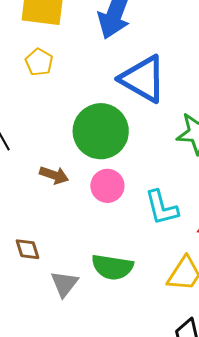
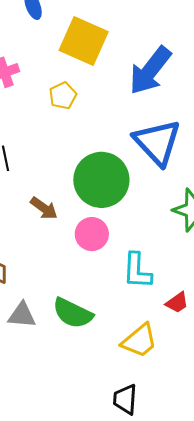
gray triangle: (64, 284) -> (22, 315), turned 40

